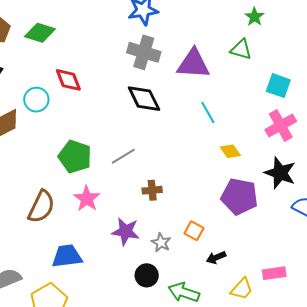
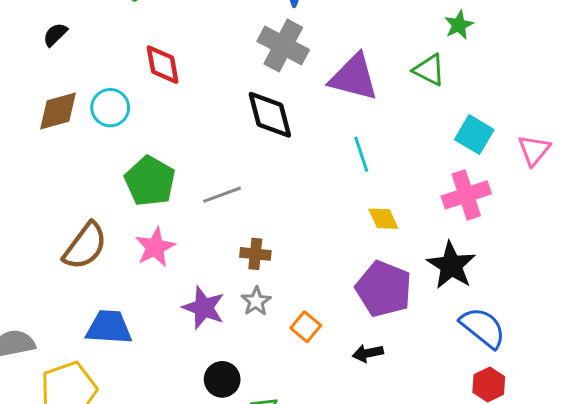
cyan circle: (36, 100) -> (110, 108), moved
gray star: (161, 243) -> (256, 301), moved
black arrow: (216, 258) -> (368, 353), moved

